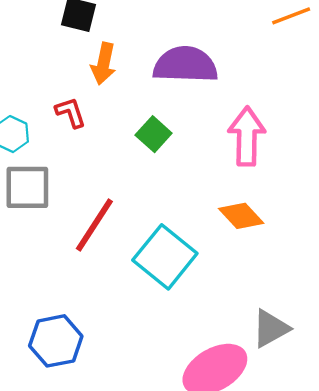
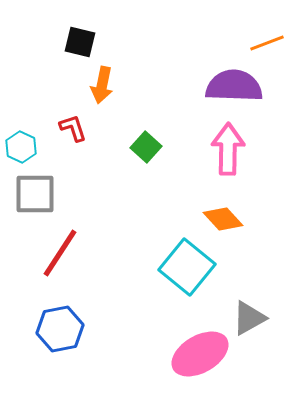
purple semicircle: (185, 65) -> (234, 86), moved
red line: (94, 225) -> (60, 253), moved
cyan square: (165, 257) -> (187, 267), moved

